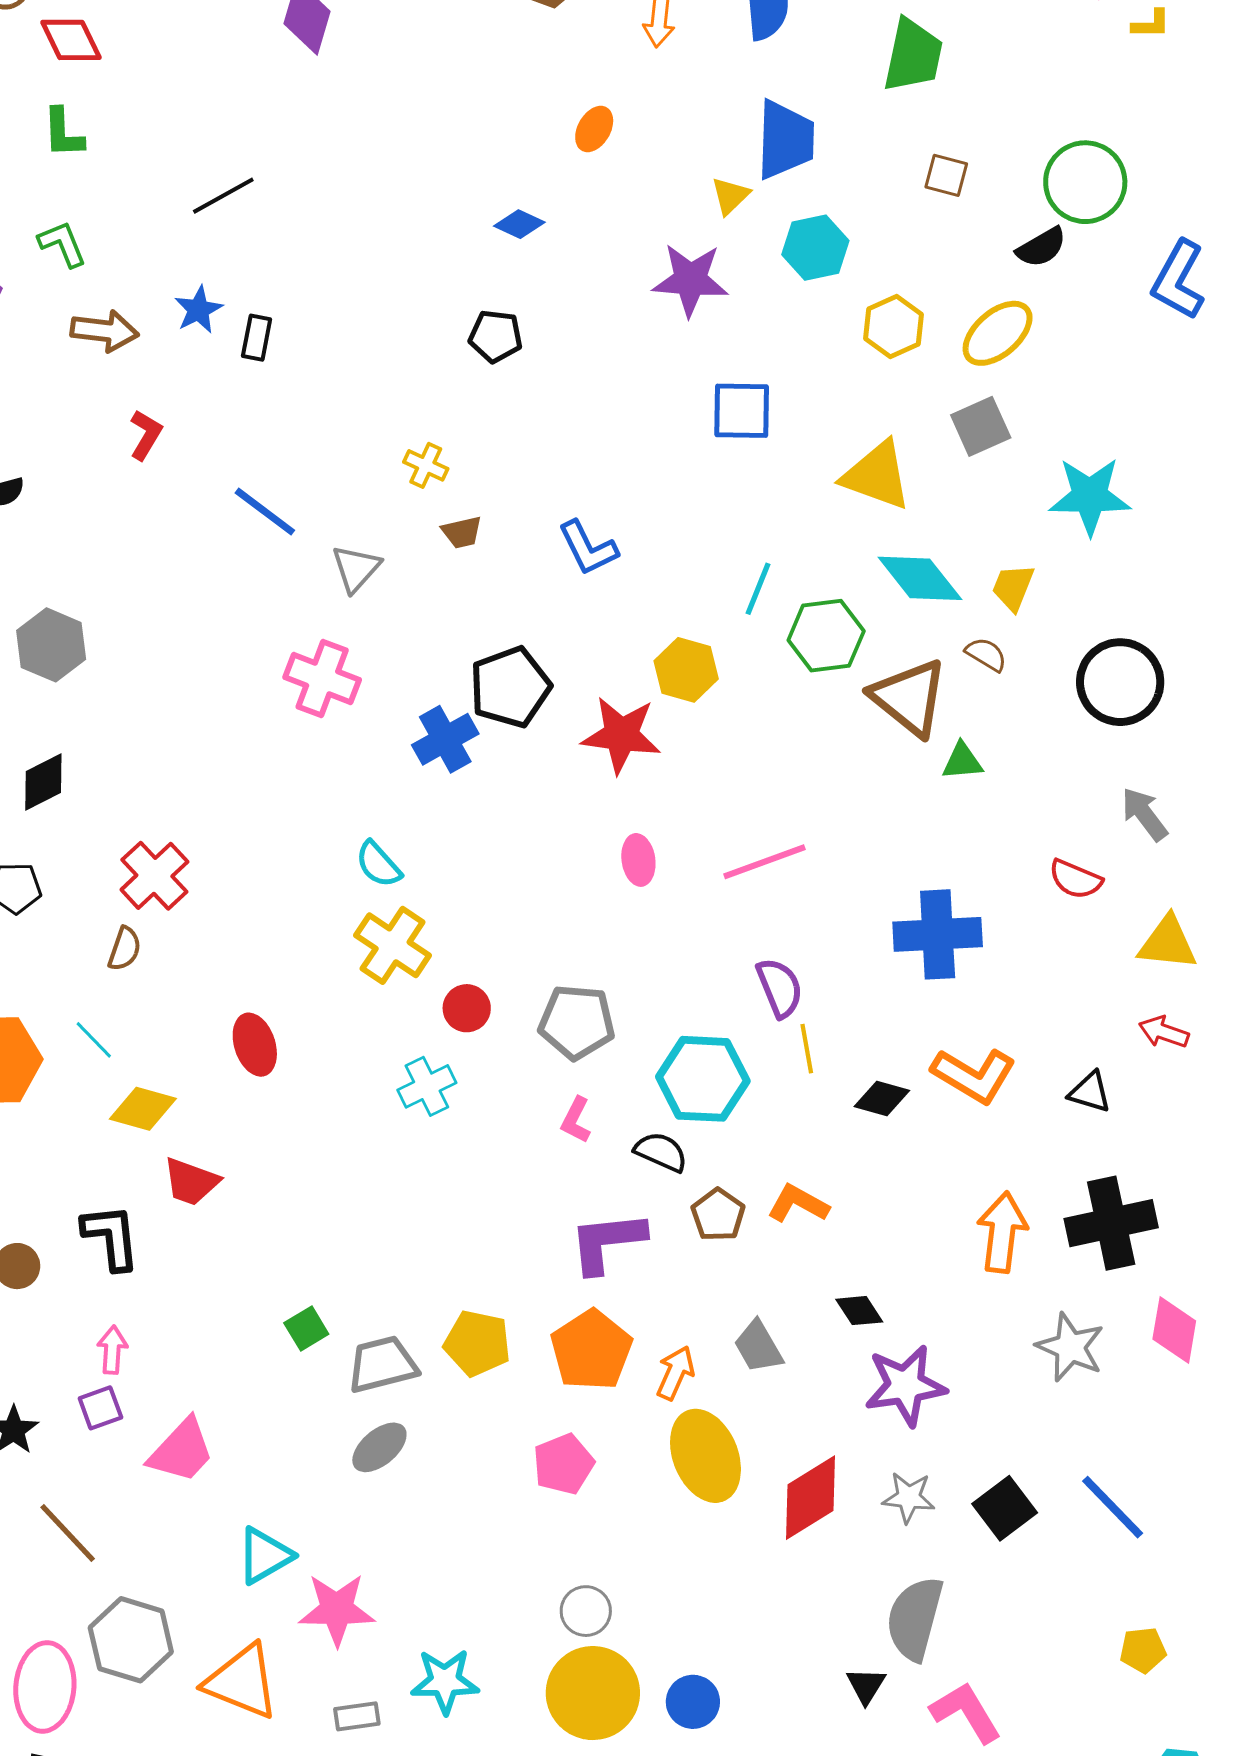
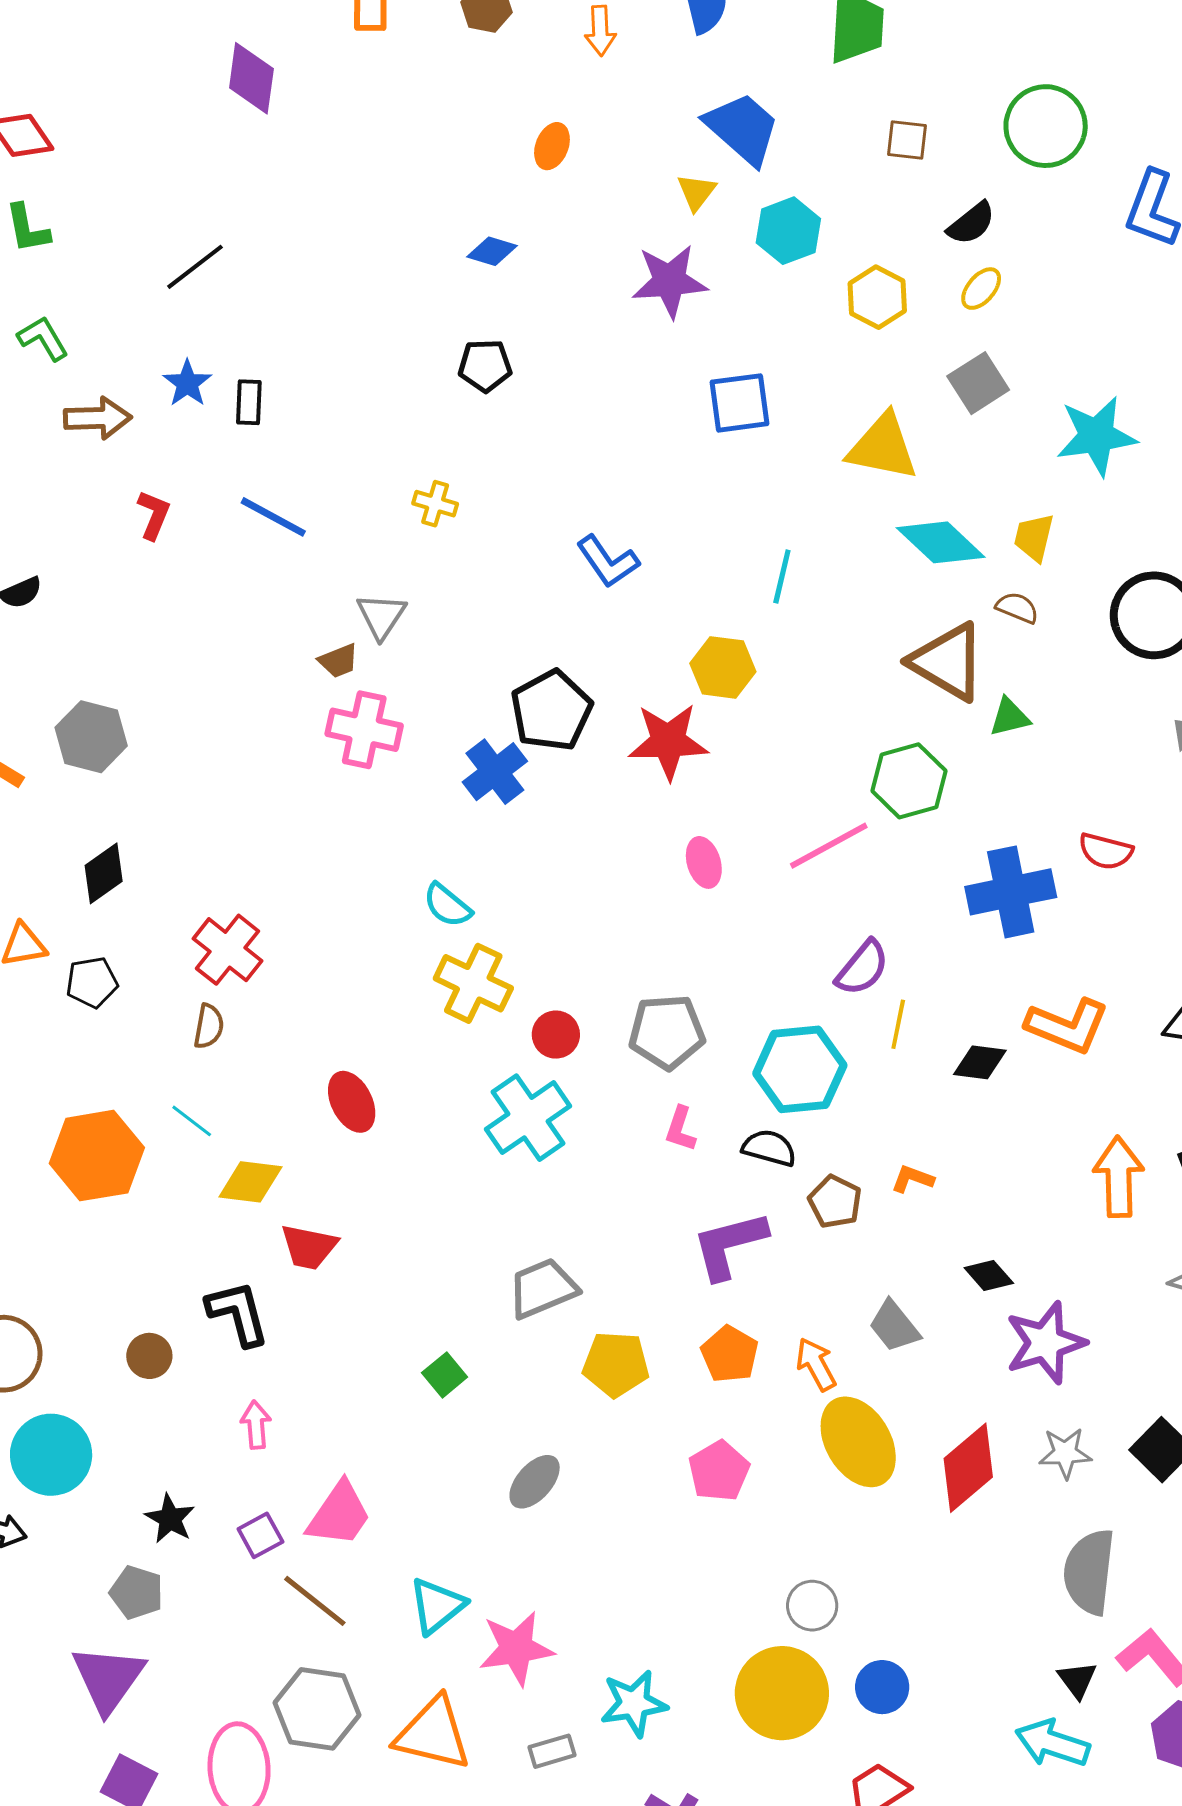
blue trapezoid: (785, 140) -> (742, 128), turned -42
black semicircle: (1041, 247) -> (971, 223), moved
yellow ellipse: (998, 333) -> (981, 289), size x0.6
blue line: (265, 512) -> (273, 517), moved
brown trapezoid: (462, 532) -> (339, 661), moved
green hexagon: (826, 636) -> (909, 781), moved
red semicircle: (1075, 879) -> (1106, 851), moved
purple semicircle: (780, 988) -> (862, 968), turned 70
yellow line: (807, 1049) -> (898, 1024), turned 30
cyan cross: (427, 1086) -> (528, 1118), size x1.5
orange L-shape: (798, 1204) -> (912, 1179), size x0.7
orange pentagon: (591, 1350) -> (730, 1354), size x0.7
gray trapezoid: (382, 1364) -> (543, 1288), moved
orange arrow: (675, 1373) -> (816, 1364), turned -44
purple square: (100, 1408) -> (260, 1535), moved
brown line: (68, 1533) -> (315, 1601), moved
gray circle: (586, 1611) -> (812, 1606), moved
black triangle: (866, 1686) -> (1077, 1680), moved

